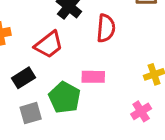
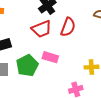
red trapezoid: (49, 45) -> (42, 29), moved

